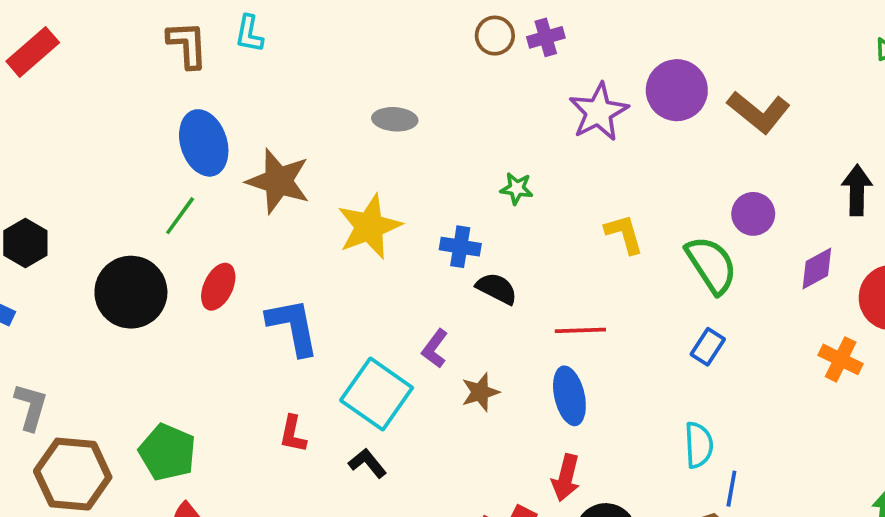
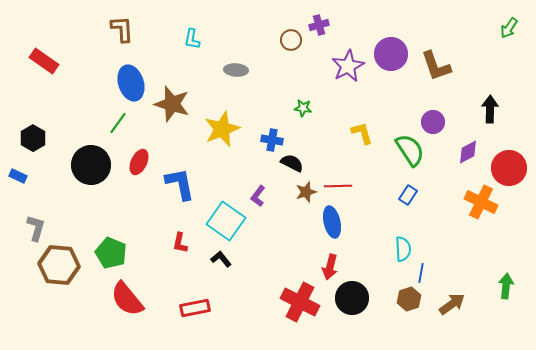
cyan L-shape: (249, 34) -> (192, 39), moved
brown circle: (495, 36) -> (291, 40), moved
red rectangle: (33, 52) -> (44, 61), moved, turned 76
brown L-shape: (759, 112) -> (436, 66), turned 32
orange cross: (841, 359) -> (481, 202), size x1.4
brown star: (480, 392) -> (306, 192), moved

